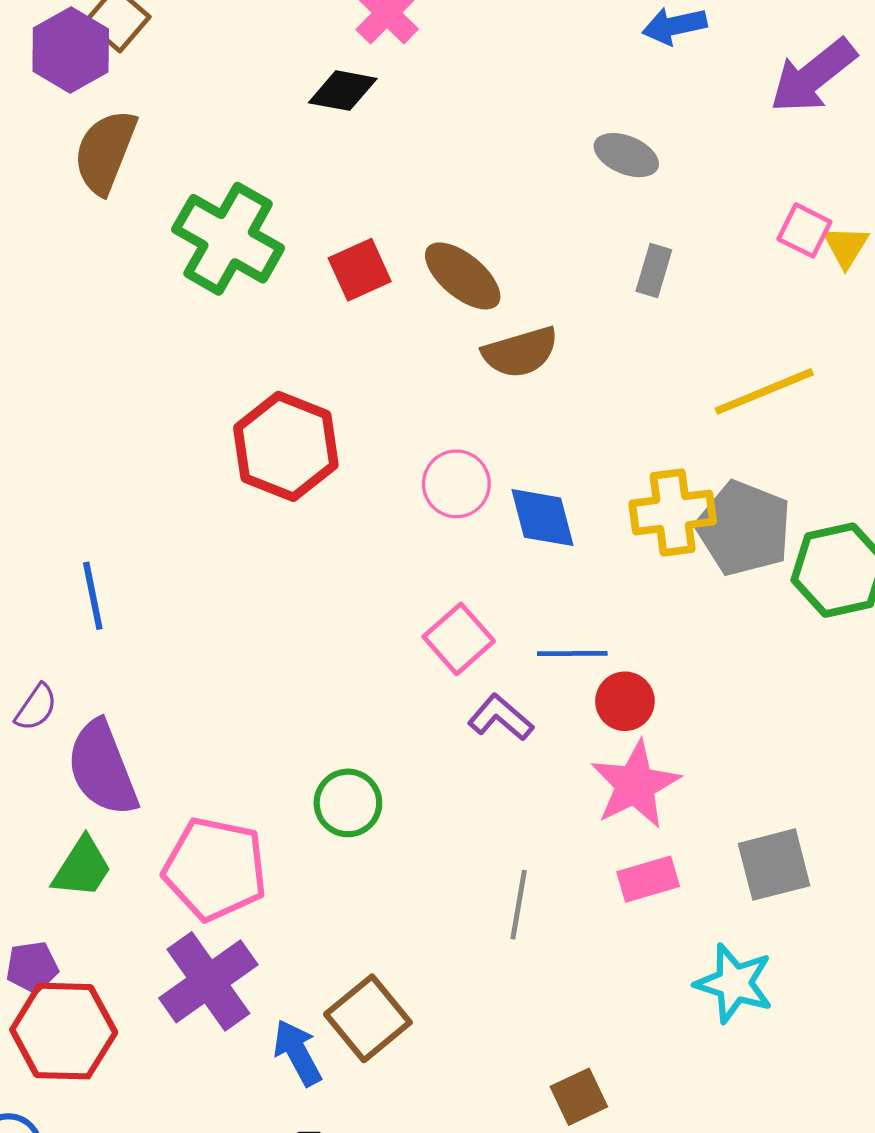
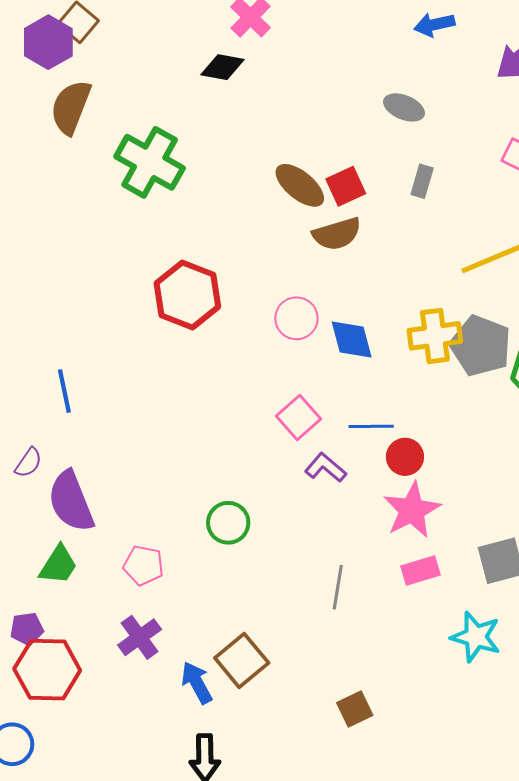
red square: (360, 270) -> (346, 186), moved
pink pentagon: (215, 869) -> (143, 565), size x0.6
purple cross: (208, 981) -> (140, 637), size x0.7
brown square: (579, 1097) -> (355, 709), moved

